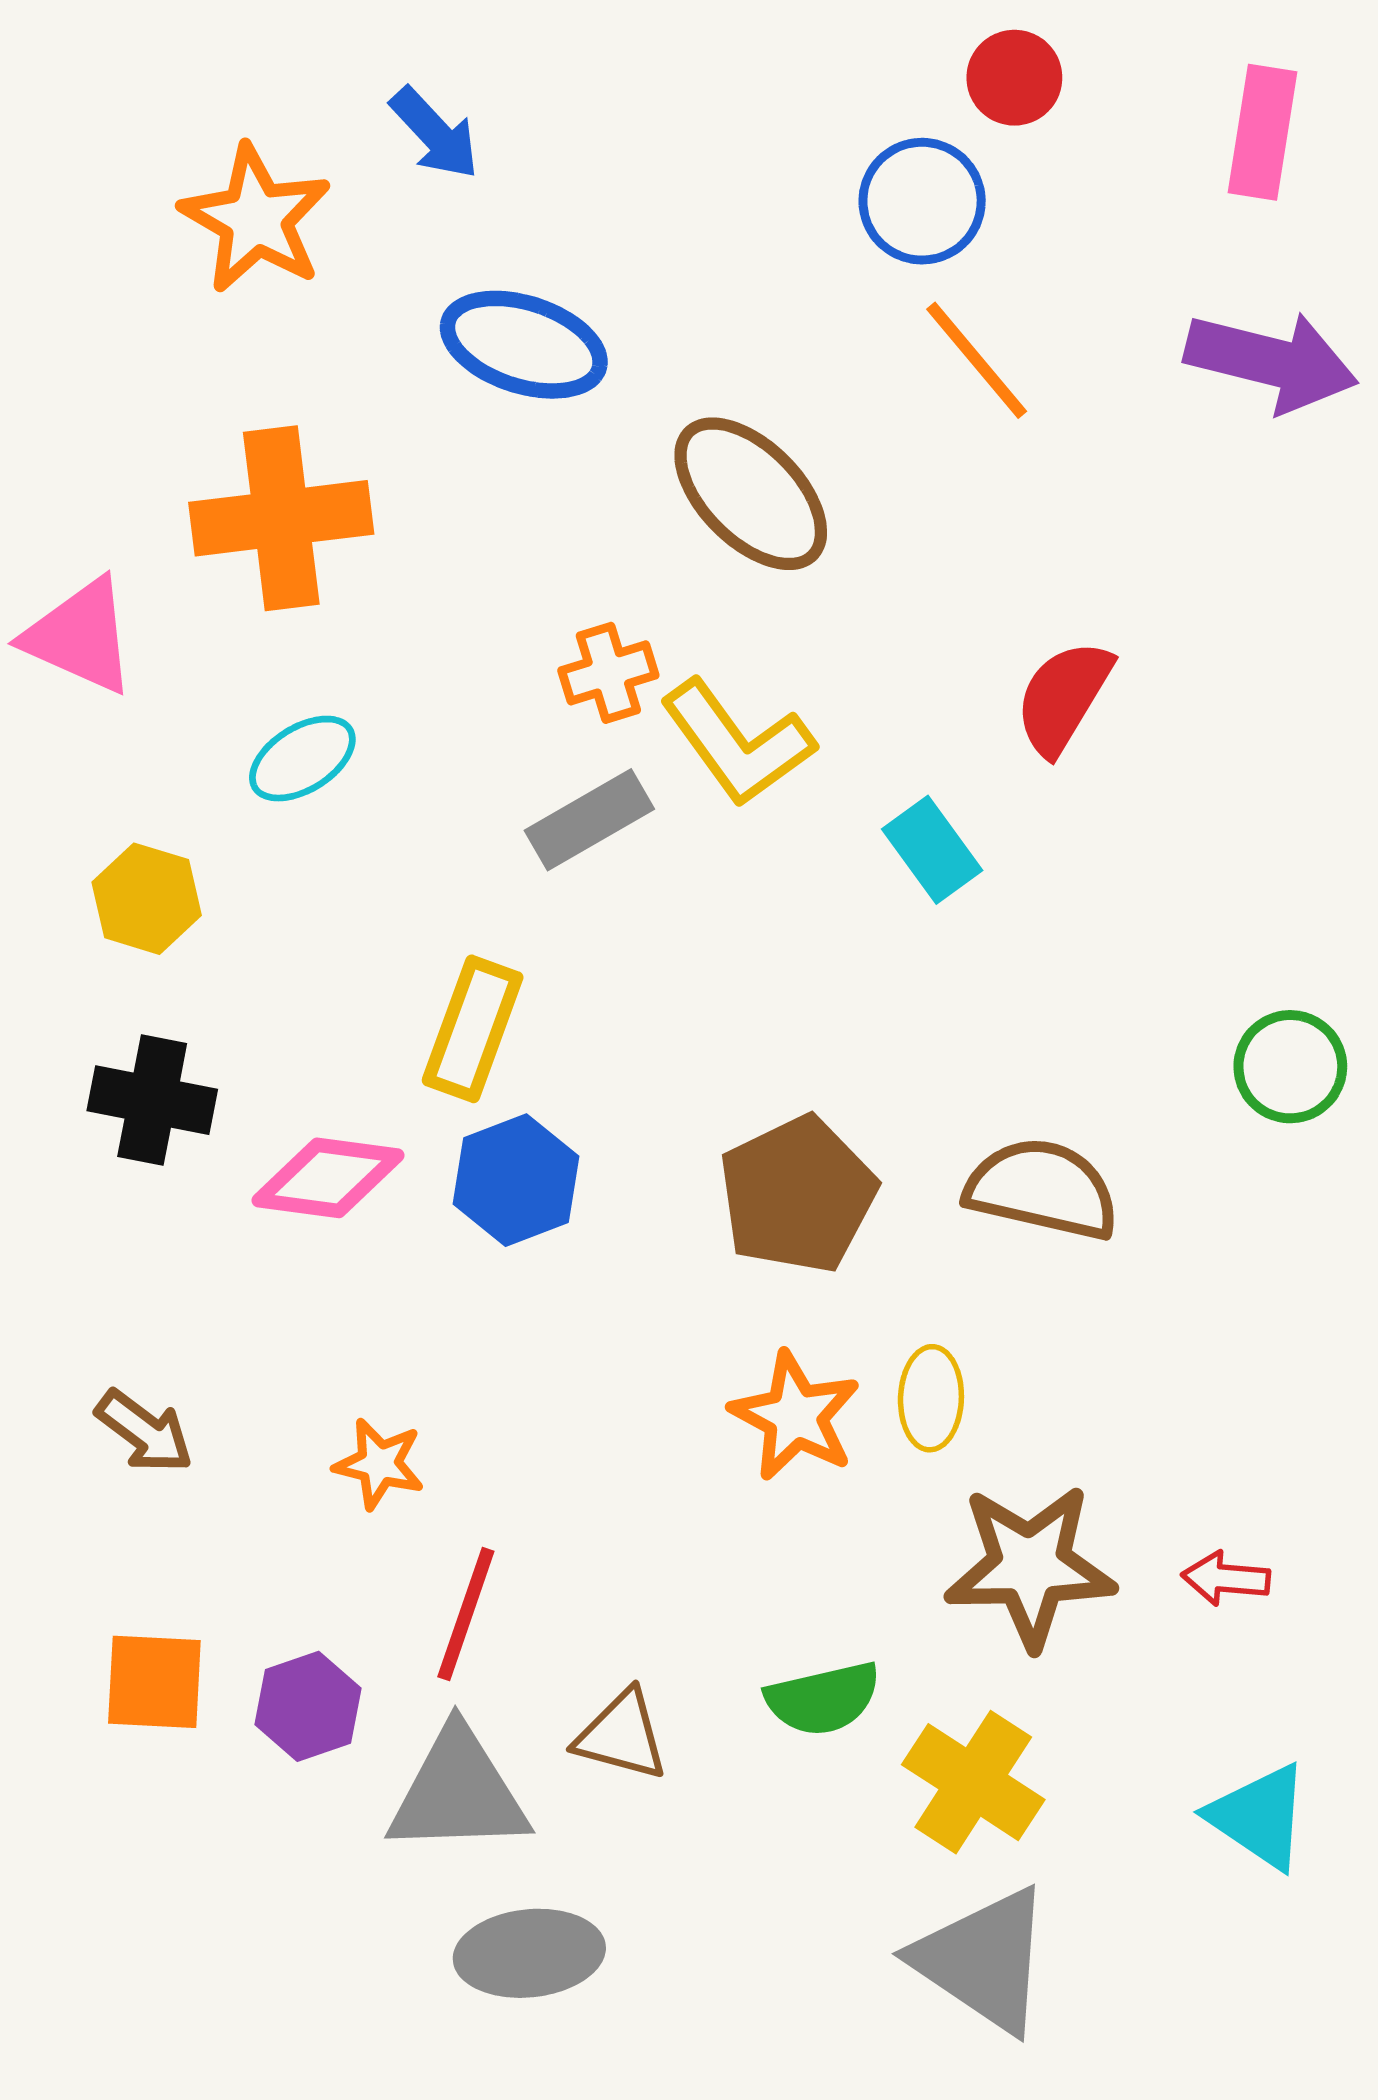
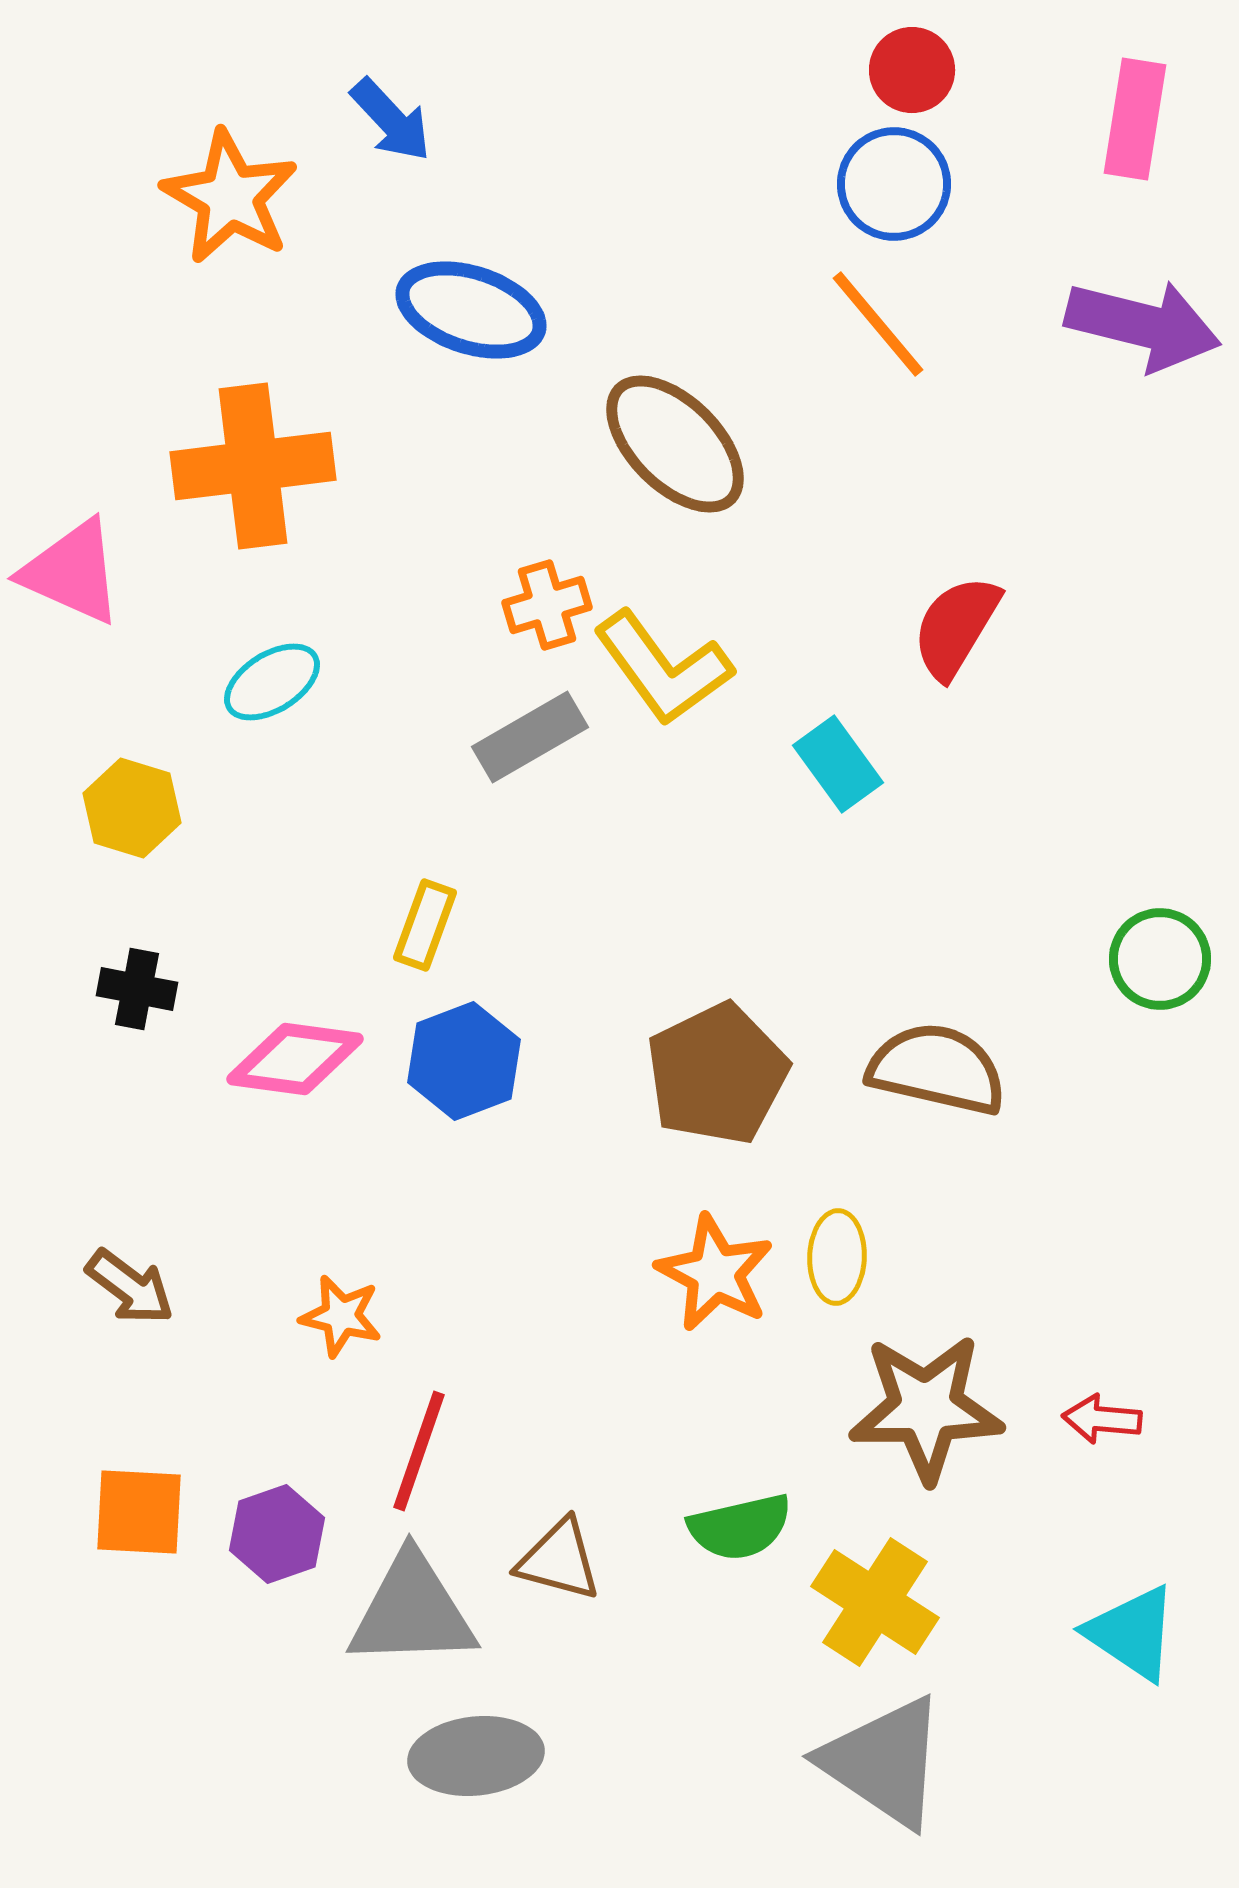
blue circle: (922, 201) -> (894, 184), moved
yellow rectangle: (473, 1029) -> (425, 925), size x0.7
black cross: (152, 1100) -> (137, 989), size x0.7

